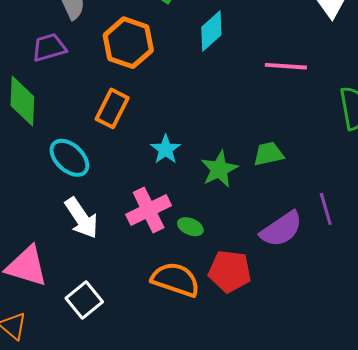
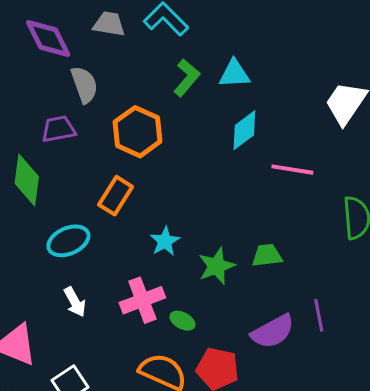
cyan diamond: (211, 31) -> (244, 130), moved
cyan ellipse: (69, 158) -> (68, 241), turned -72
white arrow: (81, 218) -> (75, 302), size x0.7

